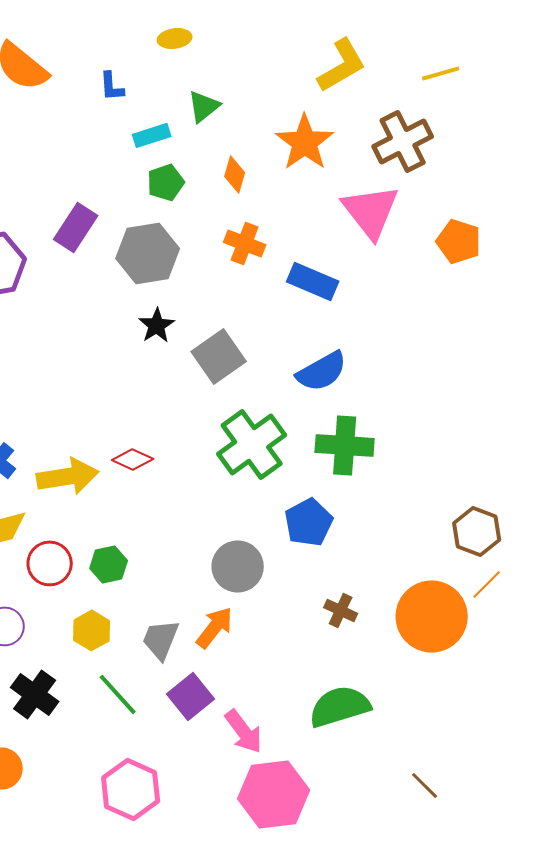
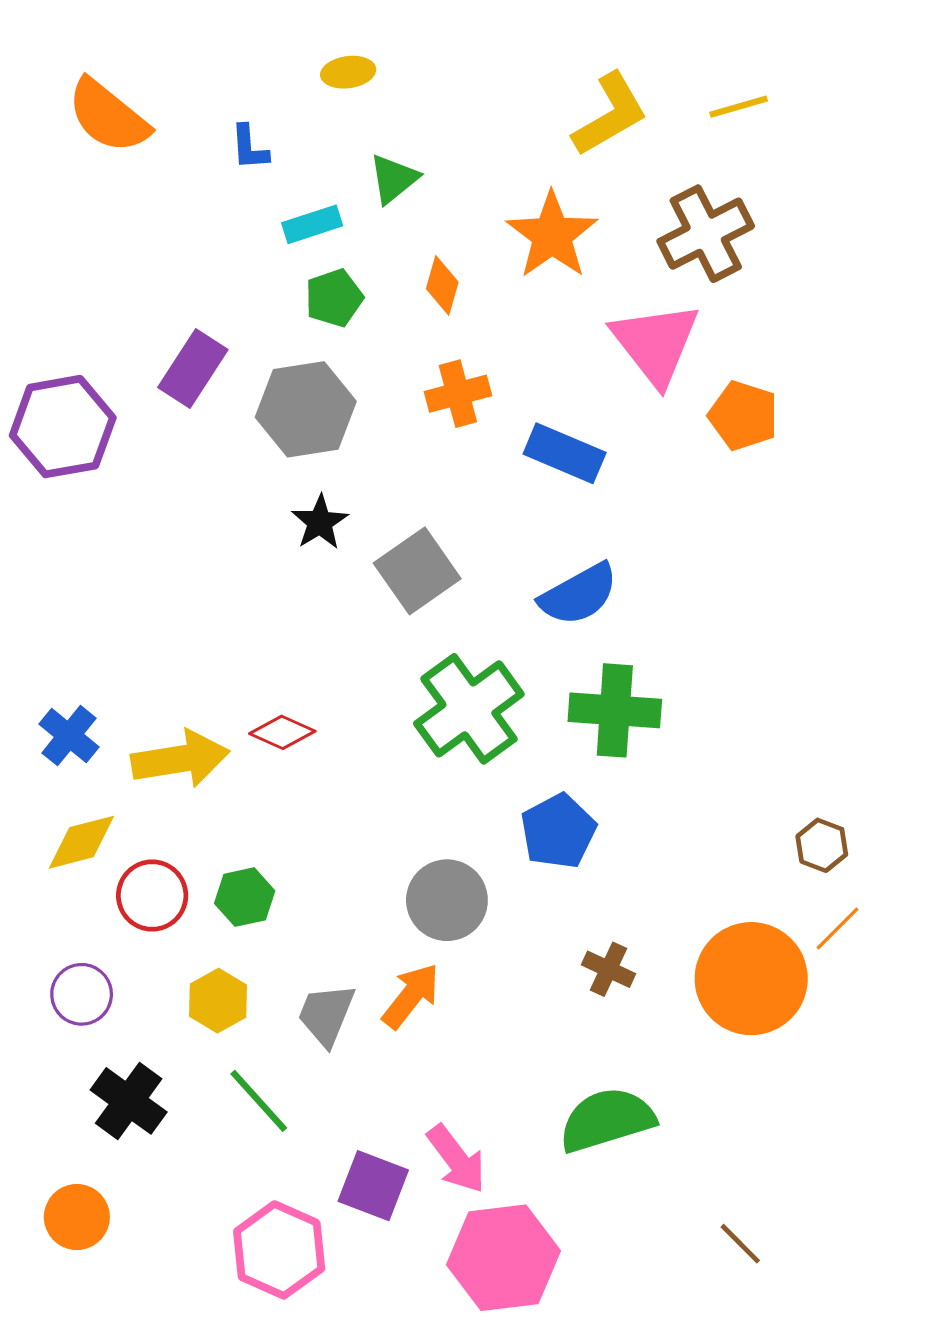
yellow line: (441, 73) -> (739, 107), moved
orange pentagon: (459, 241) -> (743, 416), moved
orange cross: (245, 243) -> (458, 394), turned -36
brown hexagon: (477, 531) -> (822, 845), size x0.7
purple square: (191, 696) -> (373, 1186), moved, turned -30

